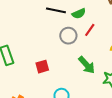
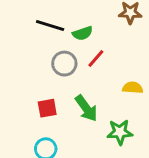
red square: (42, 67) -> (47, 108), moved

